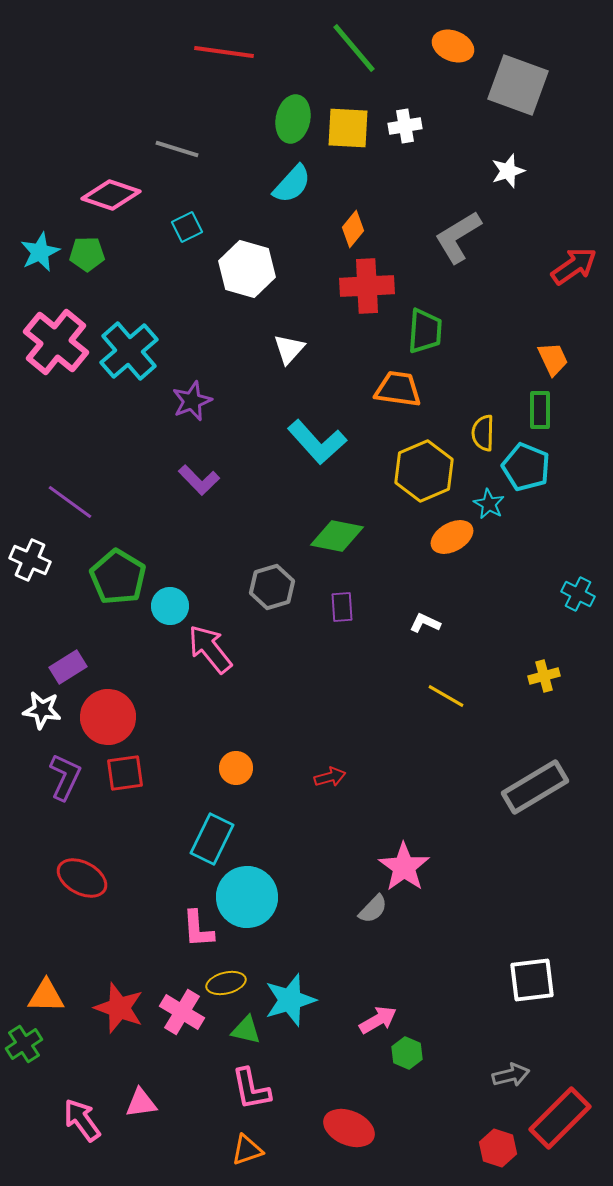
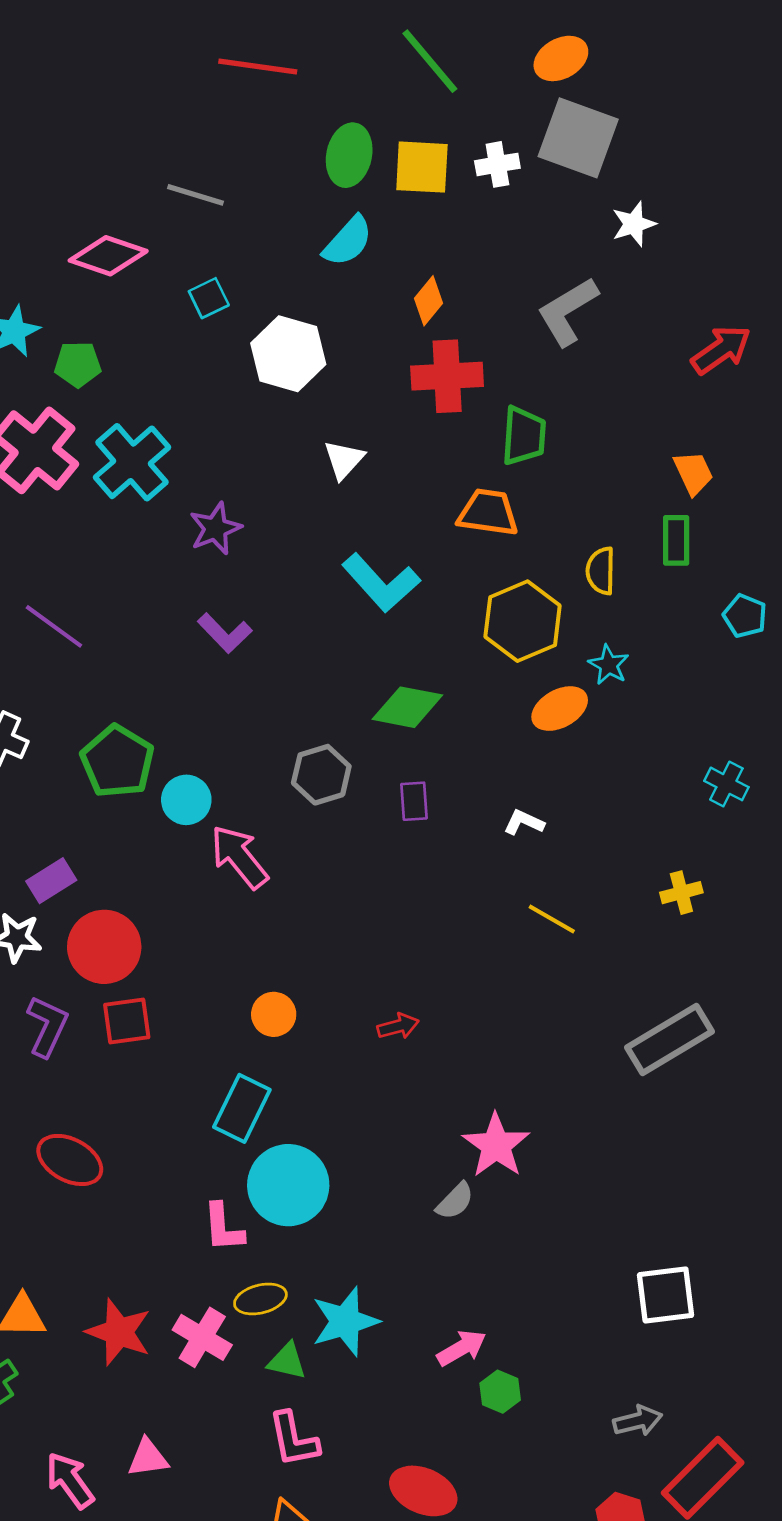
orange ellipse: (453, 46) -> (561, 58), turned -51
gray square: (518, 85) -> (578, 138), moved
green pentagon: (87, 254) -> (78, 364), moved
cyan pentagon: (526, 467) -> (745, 616), moved, size x0.7
purple line: (70, 502) -> (54, 626), moved

